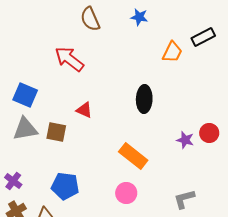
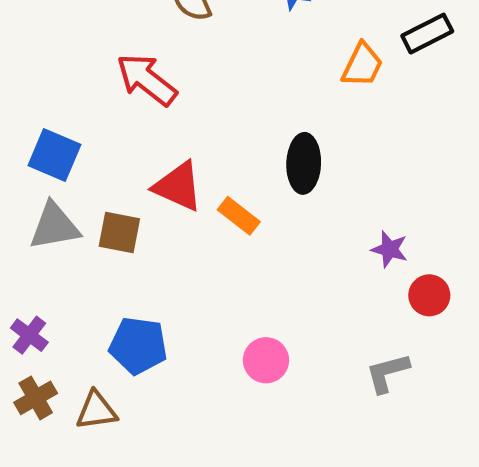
red triangle: (84, 110) -> (178, 186), size x1.5
red circle: (209, 133) -> (429, 295), moved
orange rectangle: (133, 156) -> (239, 216), moved, size x0.7

